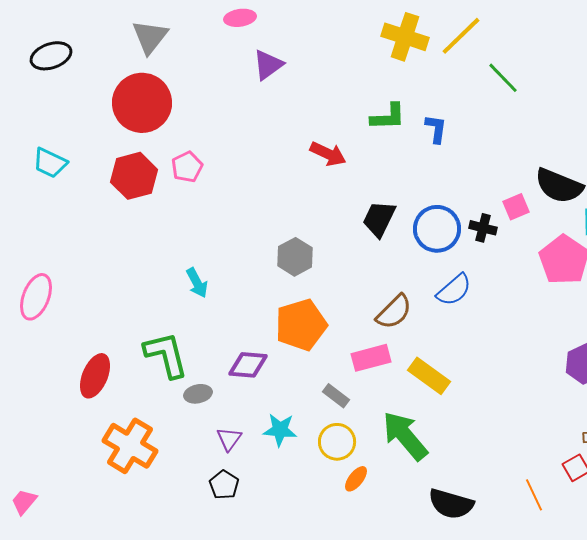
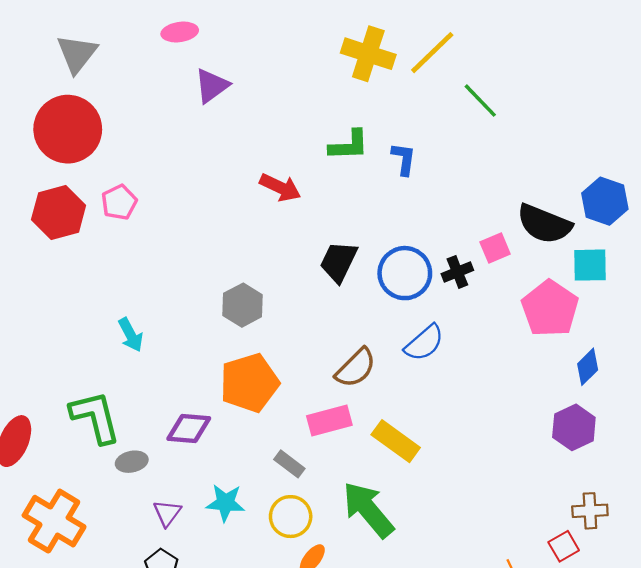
black cross: (483, 228) -> (457, 272), turned -36

